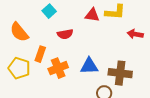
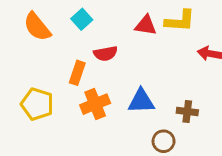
orange semicircle: (19, 32) -> (37, 27), moved
orange rectangle: (40, 54) -> (77, 73), moved
brown cross: (120, 73) -> (187, 111), size x0.6

